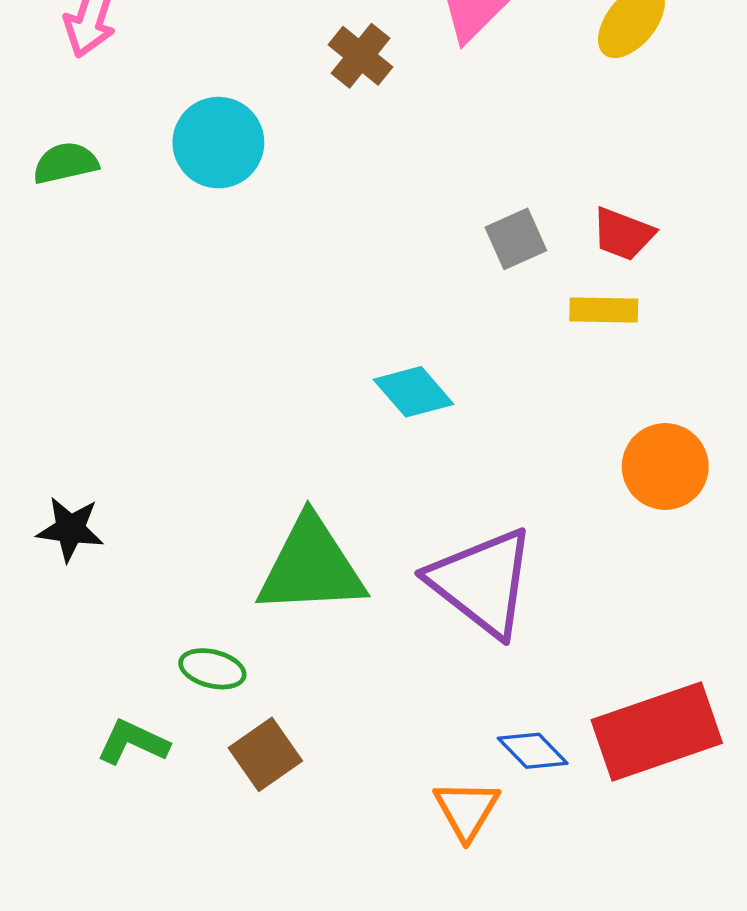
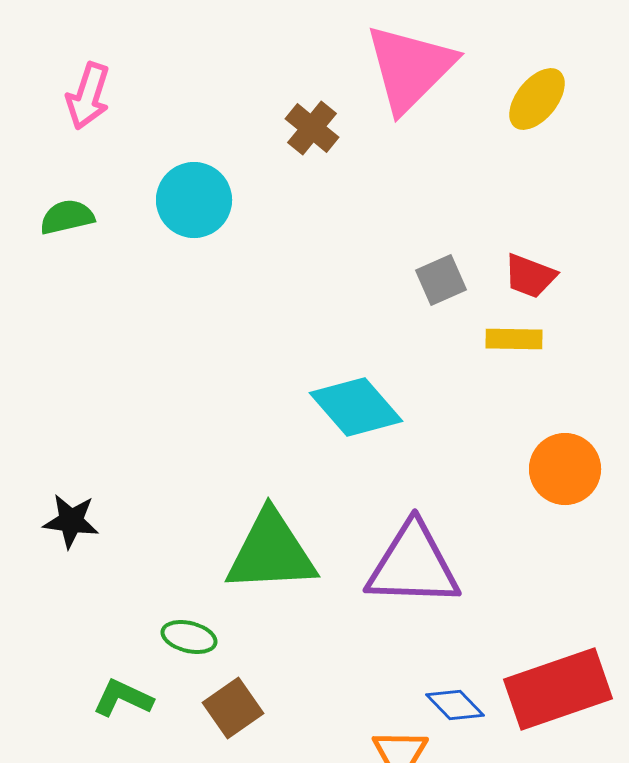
cyan diamond: (413, 392) -> (356, 407), size x1.4
purple triangle: (482, 582) -> (413, 565), turned -36

